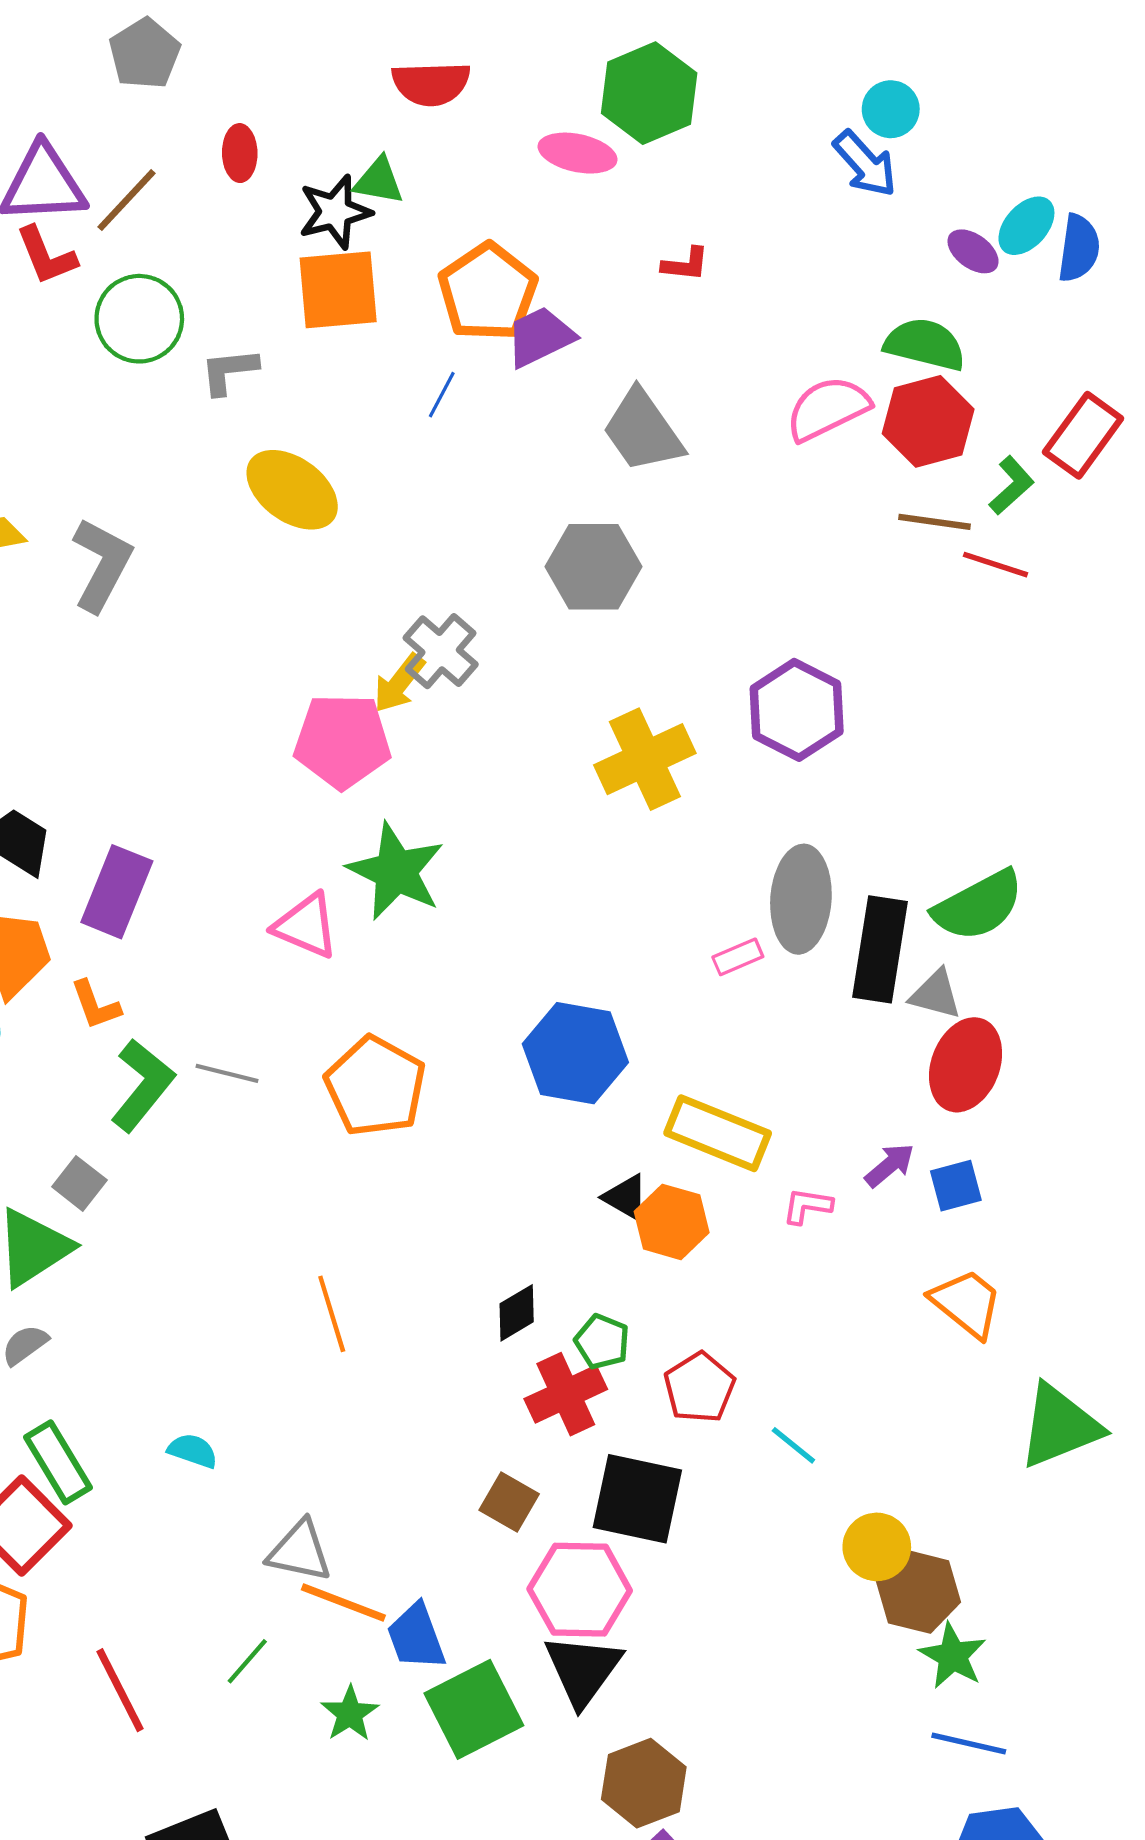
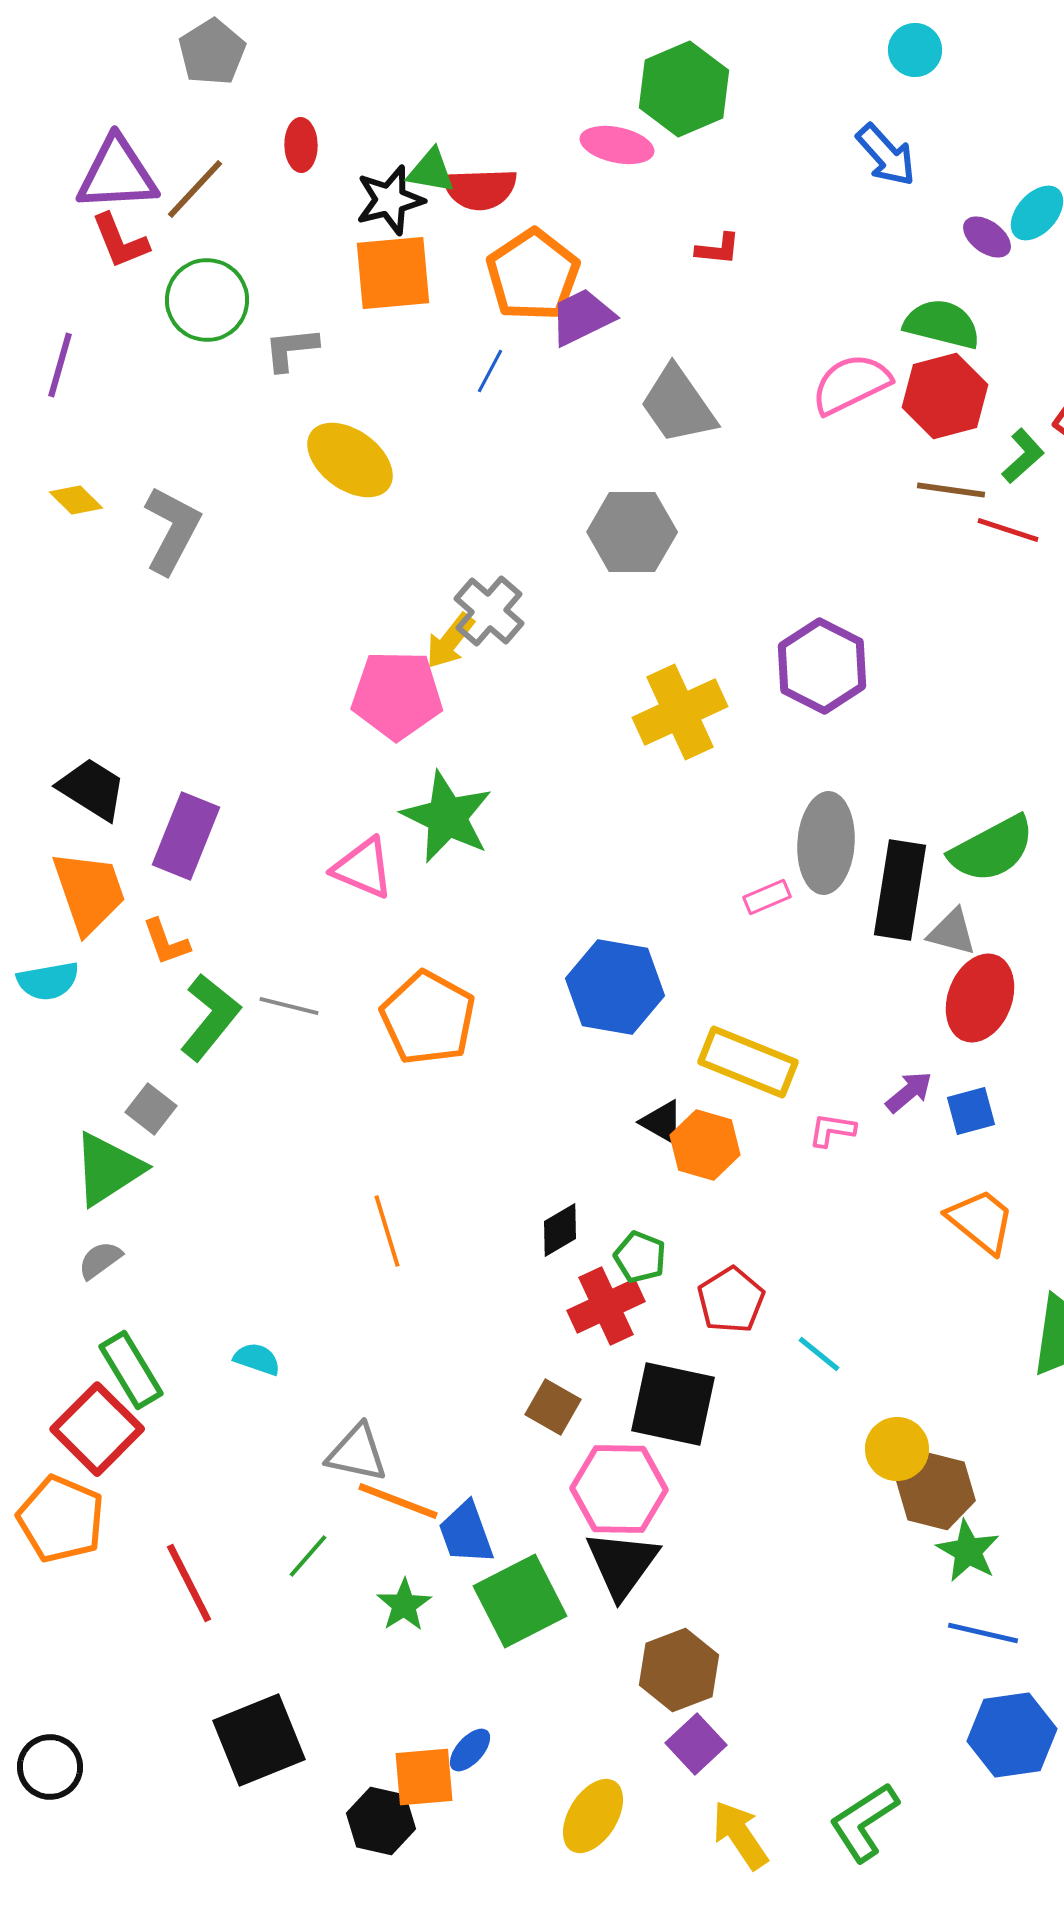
red semicircle: (431, 84) -> (480, 189), moved
cyan circle: (891, 109) -> (915, 50), moved

